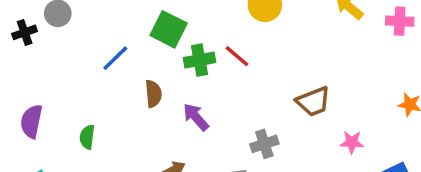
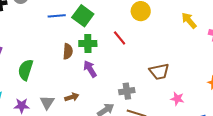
blue line: (115, 58) -> (57, 16), moved, turned 30
green cross: (199, 60) -> (88, 44), moved
green semicircle: (87, 137) -> (26, 70), size x1.5

